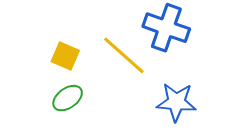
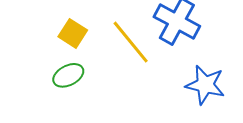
blue star: (176, 102) -> (205, 85), moved

